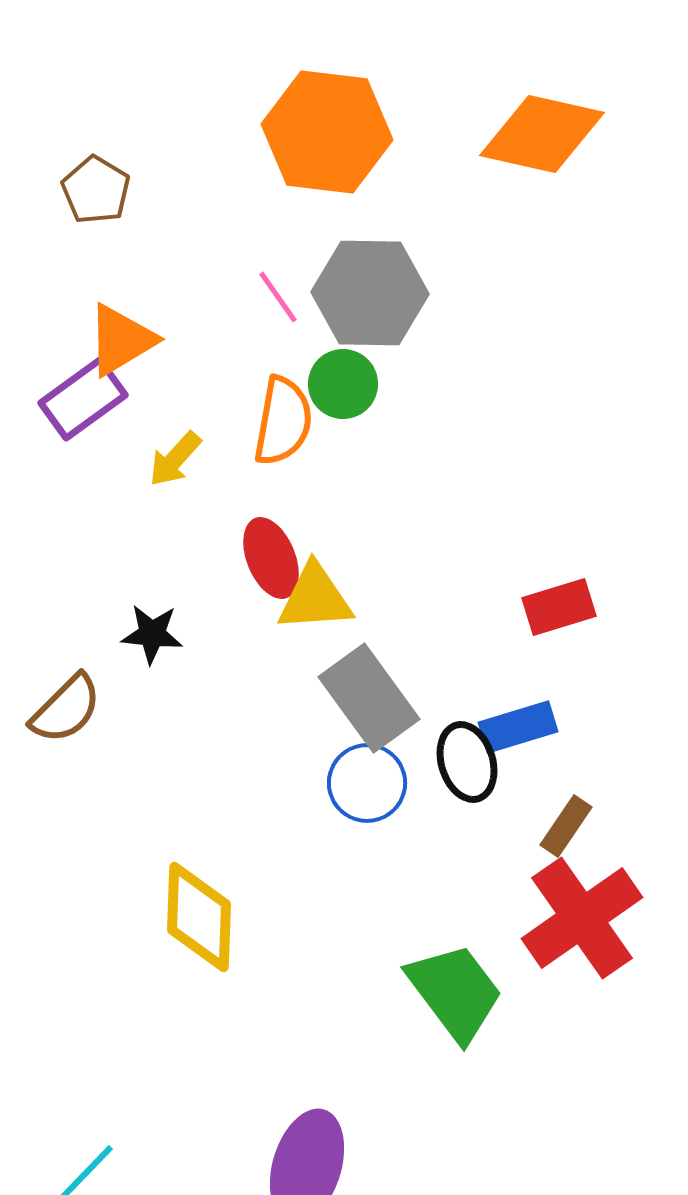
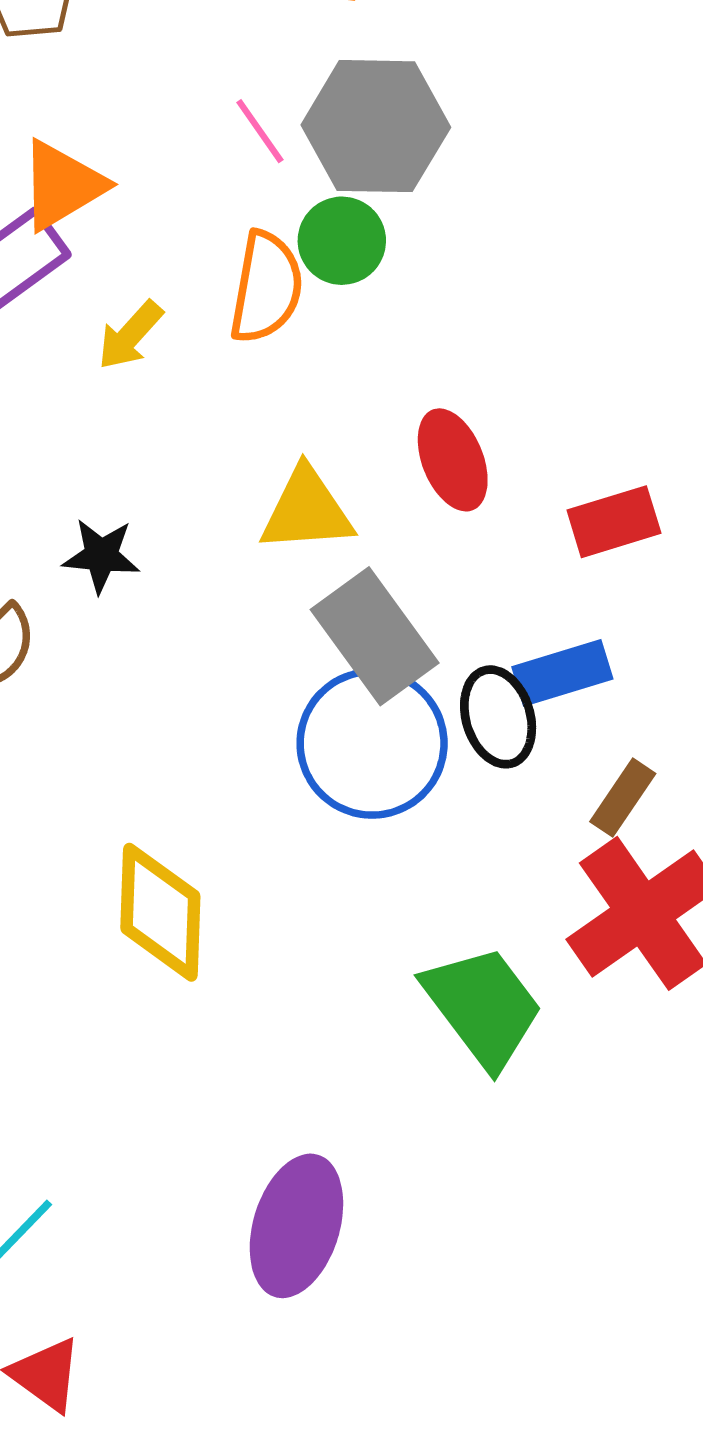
red ellipse: (271, 558) -> (453, 460), moved
blue circle: (367, 783) -> (372, 743), size x1.5

